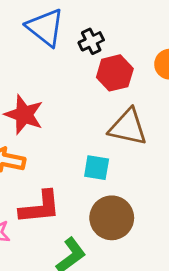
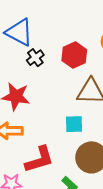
black cross: (91, 41) -> (35, 58), moved

